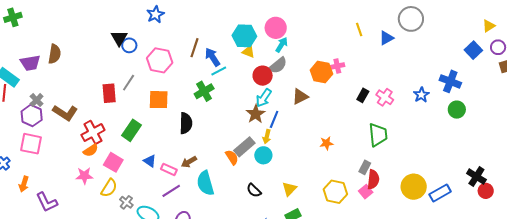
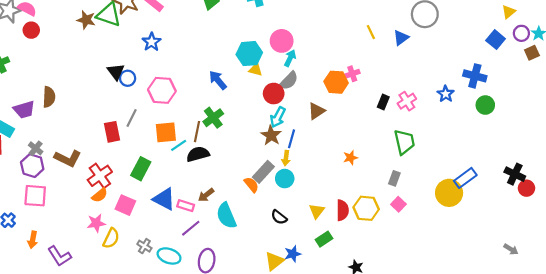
brown line: (195, 48) -> (197, 132), moved
cyan line: (219, 71) -> (179, 145), moved
pink cross: (385, 97) -> (407, 101), turned 30
black semicircle: (186, 123) -> (198, 154), turned -100
blue triangle: (150, 161) -> (164, 199), size x1.6
red semicircle: (373, 179) -> (342, 210), moved
yellow semicircle: (109, 188) -> (111, 238), moved
blue rectangle: (440, 193) -> (465, 178), moved

